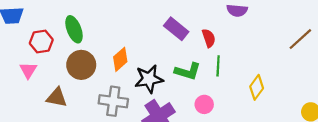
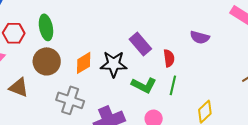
black star: (149, 79) -> (114, 64), moved

